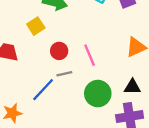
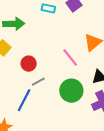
pink line: (90, 55) -> (70, 58), moved

